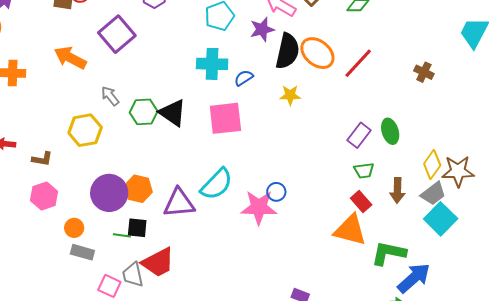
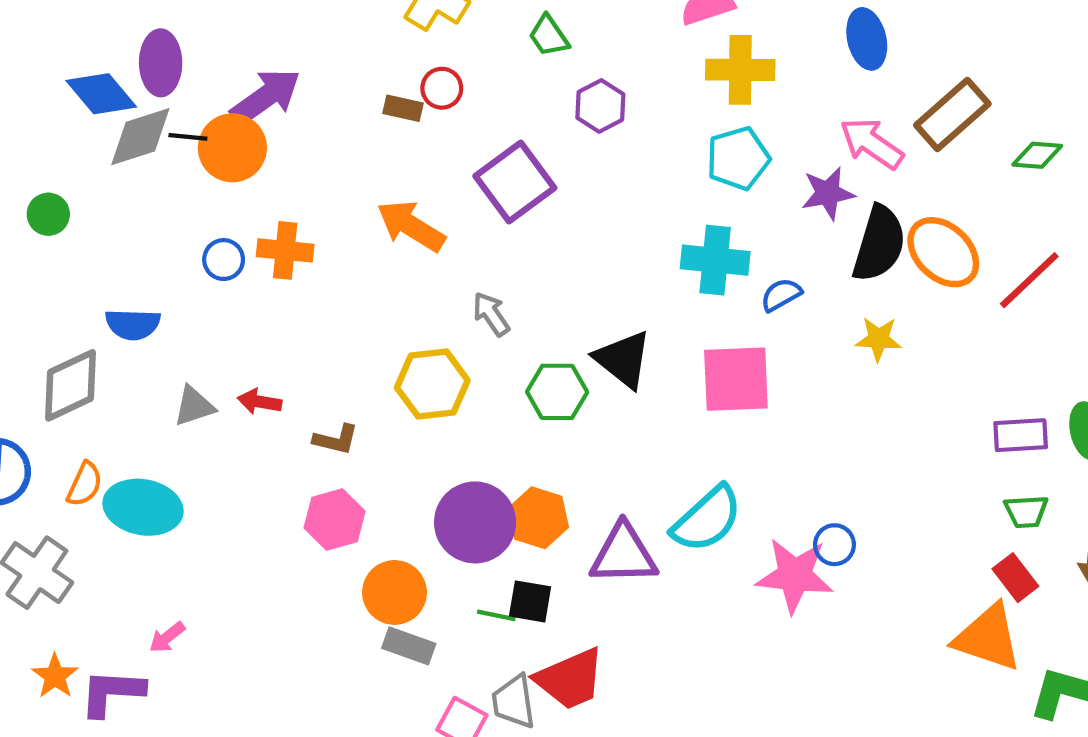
green hexagon: (144, 112) -> (557, 392), moved
purple rectangle: (359, 135) -> (1021, 435), turned 45
orange circle: (74, 228) -> (395, 592), size x1.5

